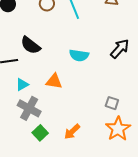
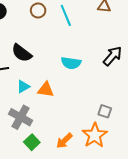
cyan triangle: (22, 85) -> (23, 87), moved
orange star: (118, 129) -> (95, 135), moved

